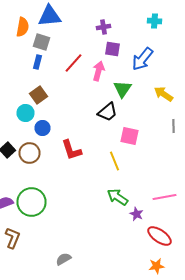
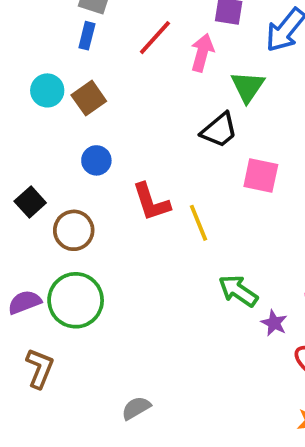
cyan circle: (26, 113) -> (47, 90), moved
brown circle: (30, 153) -> (74, 230), moved
yellow line: (114, 161) -> (198, 223), moved

